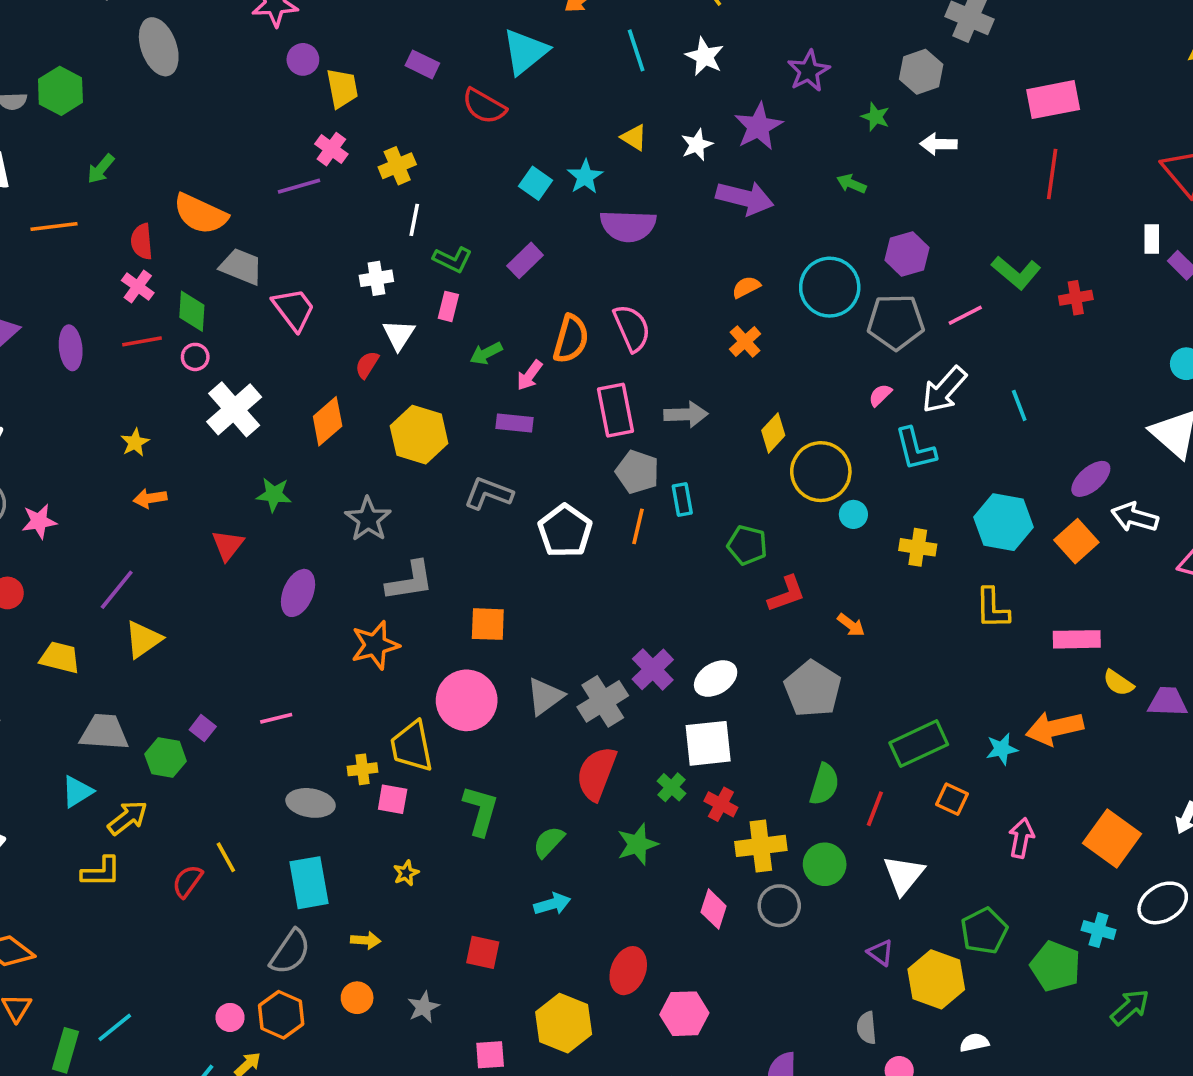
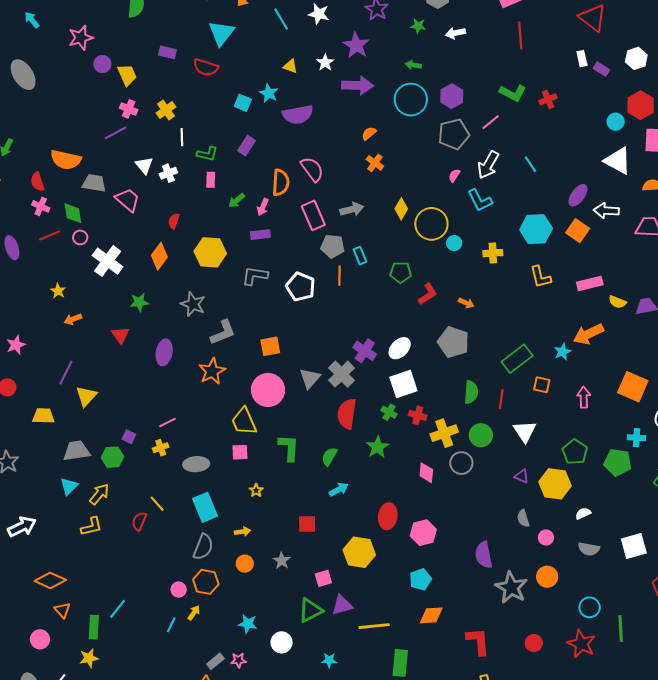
cyan circle: (830, 287) -> (411, 100), moved
white triangle: (399, 335) -> (144, 165), moved
yellow cross: (362, 769) -> (161, 448), moved

